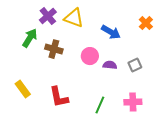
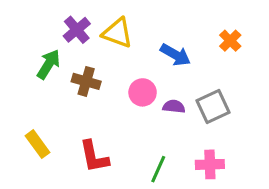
gray square: (135, 65) -> (213, 107), size x1.5

